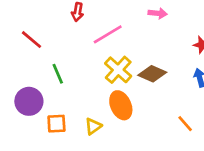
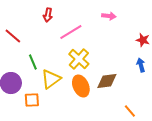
brown diamond: (152, 74) -> (107, 81), moved, turned -30
orange line: (185, 124) -> (130, 111), moved
yellow triangle: (93, 126) -> (51, 79), moved, size x1.5

